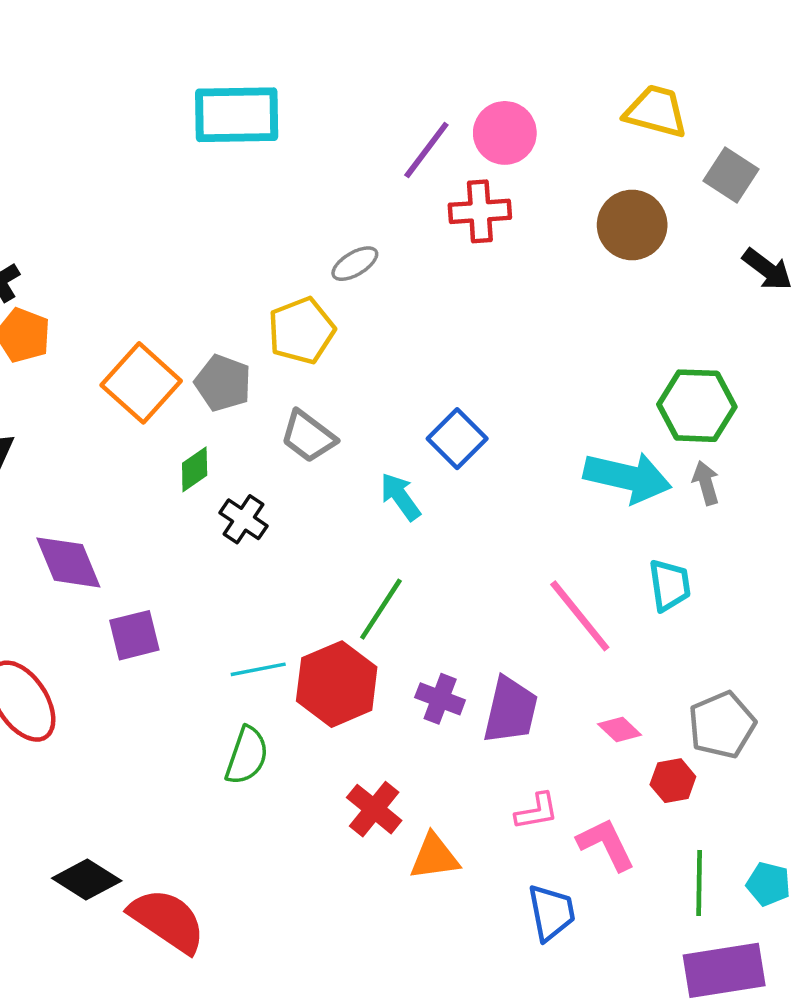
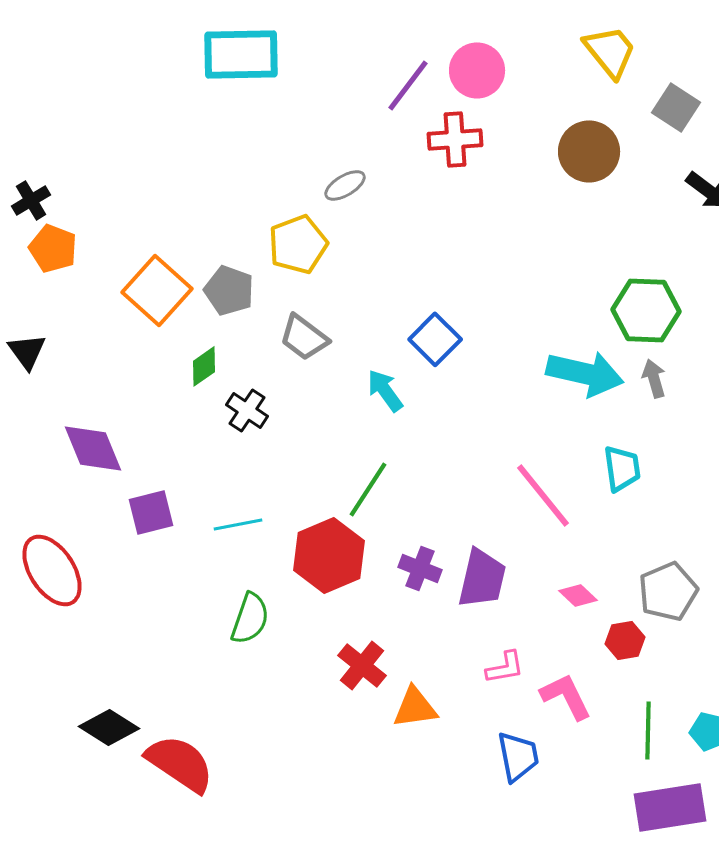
yellow trapezoid: (656, 111) -> (610, 51), turned 36
cyan line: (258, 669) -> (238, 524), moved

